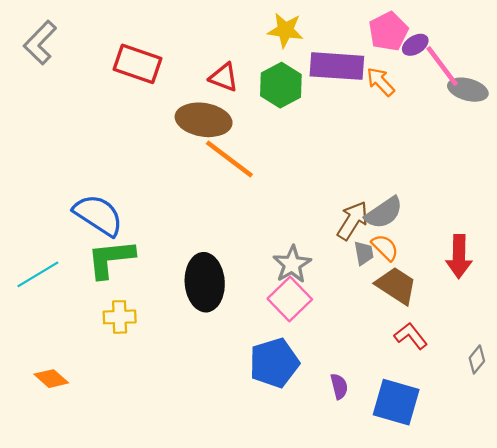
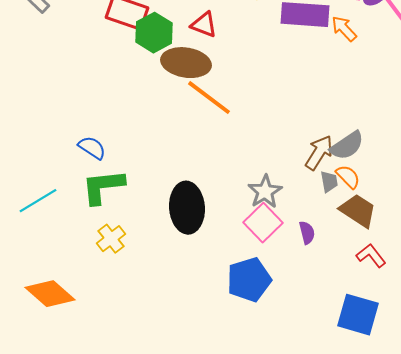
green hexagon: (281, 85) -> (154, 33), moved
blue semicircle: (98, 215) -> (92, 148), size x0.6
yellow cross: (120, 317) -> (111, 239), turned -36
orange diamond: (51, 379) -> (50, 294), size x1.6
purple semicircle: (339, 386) -> (307, 233), moved

